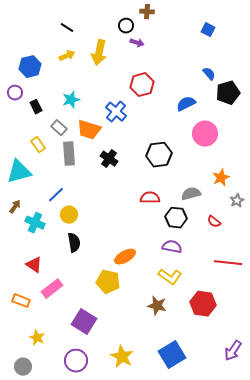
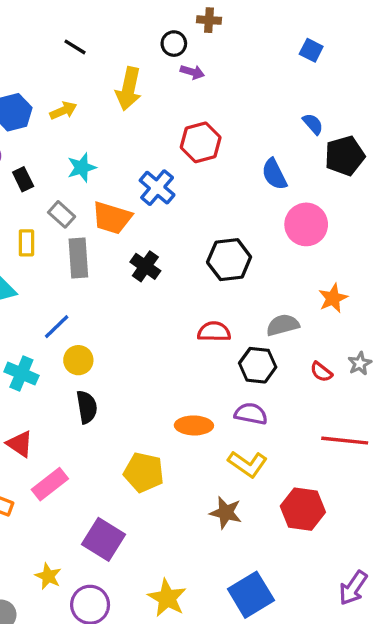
yellow arrow: (67, 56) -> (63, 111), moved
blue semicircle: (186, 104) -> (274, 174), turned -90
yellow rectangle: (38, 145) -> (26, 243), turned 35
gray star: (237, 201) -> (360, 363), moved
orange ellipse: (125, 257) -> (194, 425), moved, turned 30
yellow star: (37, 338) -> (48, 576), moved

